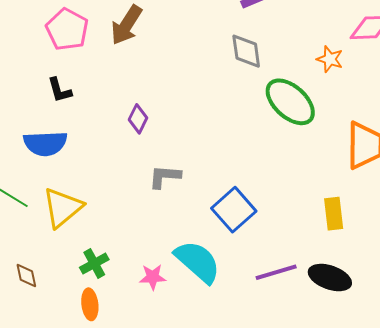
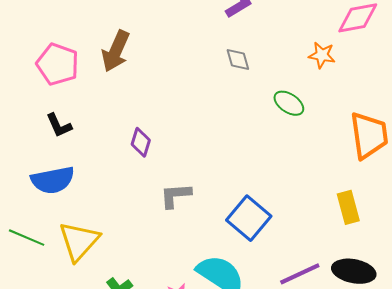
gray diamond: (246, 51) -> (238, 59), size x0.7
green ellipse: (290, 102) -> (289, 103), size x0.6

